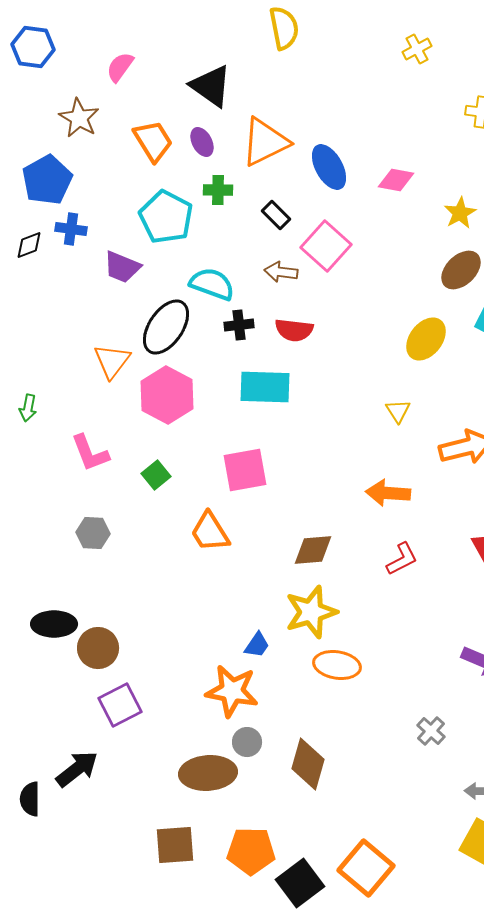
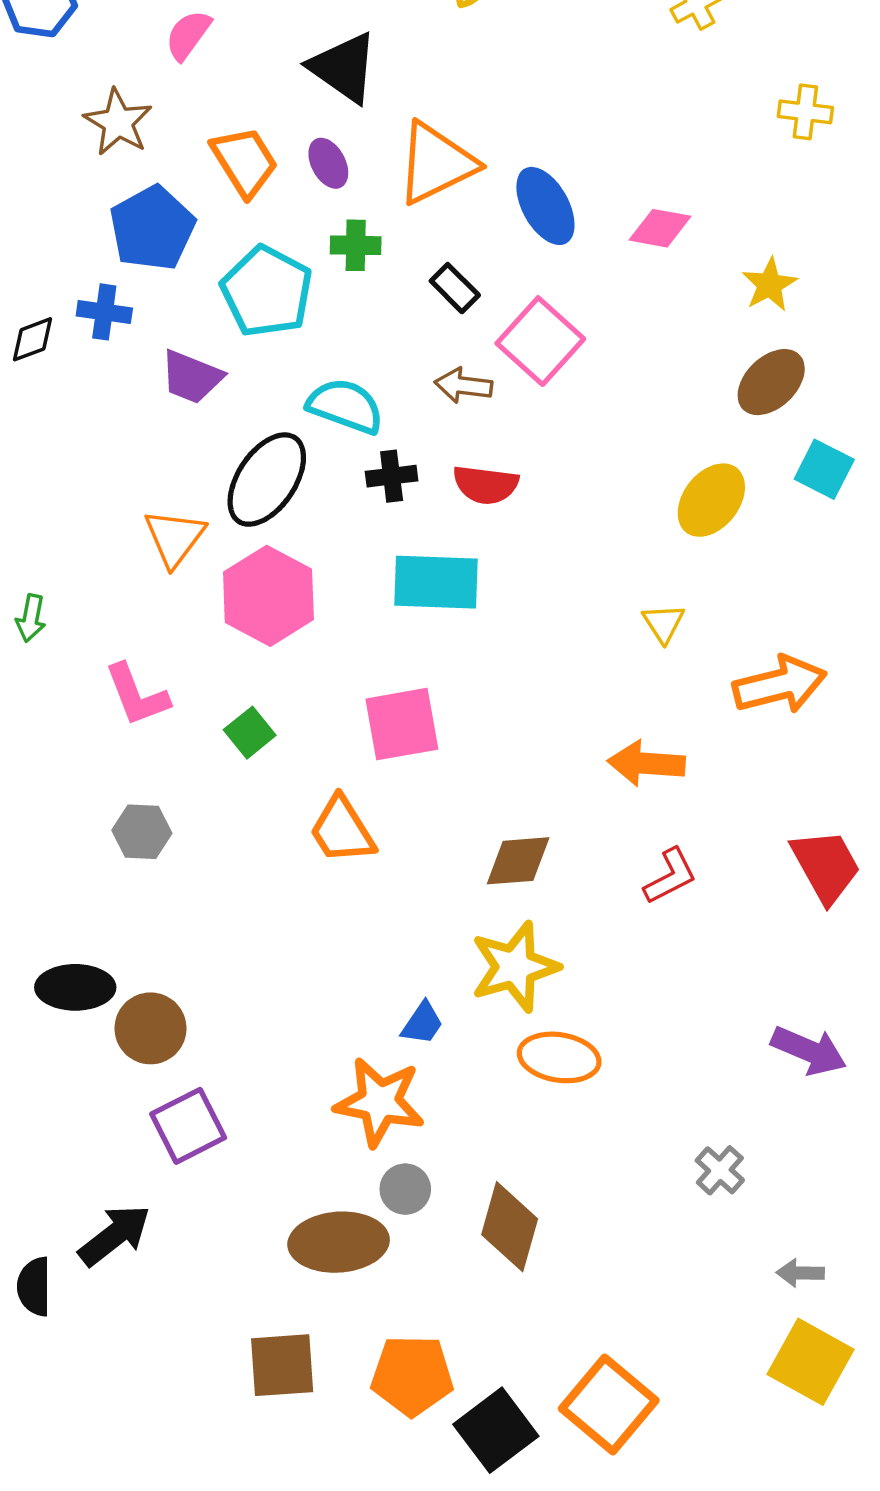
blue pentagon: (47, 180) -> (152, 228), moved

